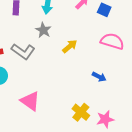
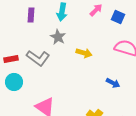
yellow arrow: (70, 46) -> (84, 53), turned 56

